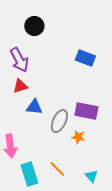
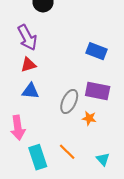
blue rectangle: (85, 58) -> (96, 51), moved
blue triangle: (34, 107) -> (30, 91), moved

